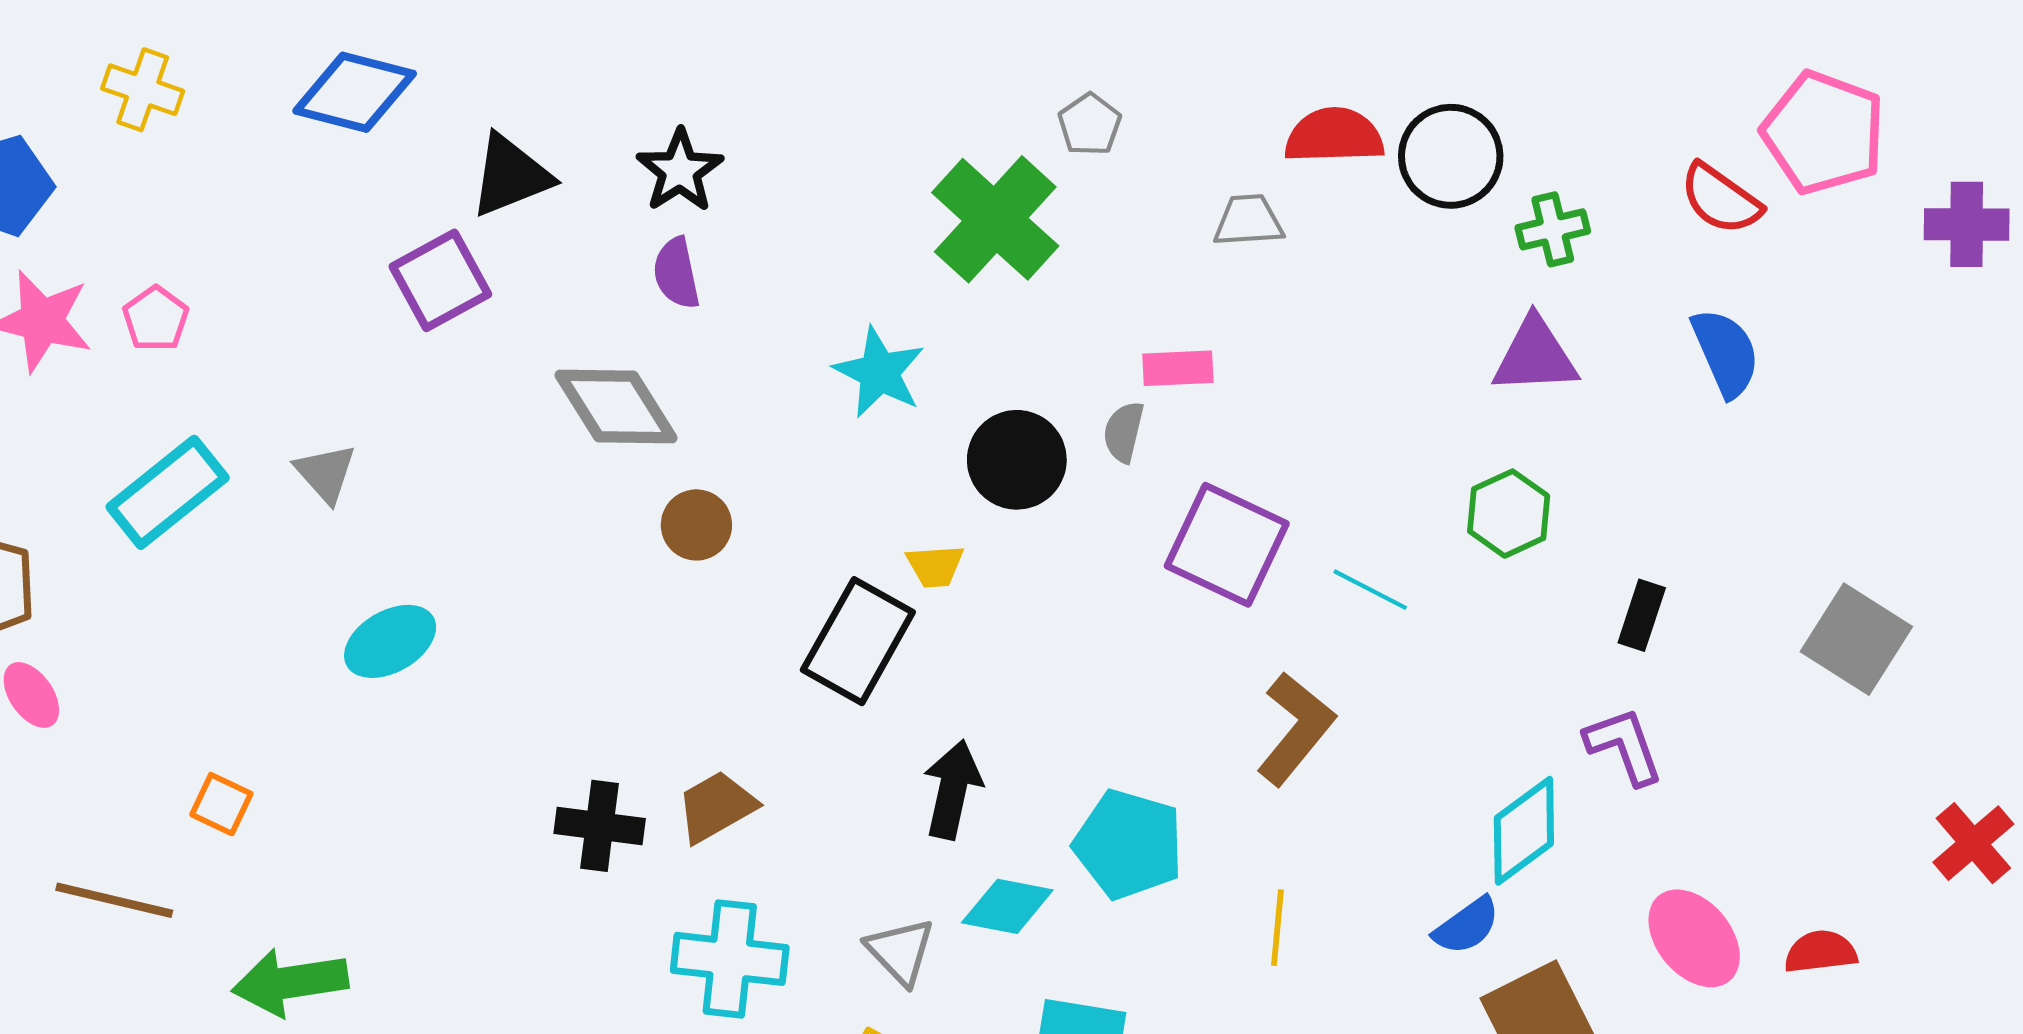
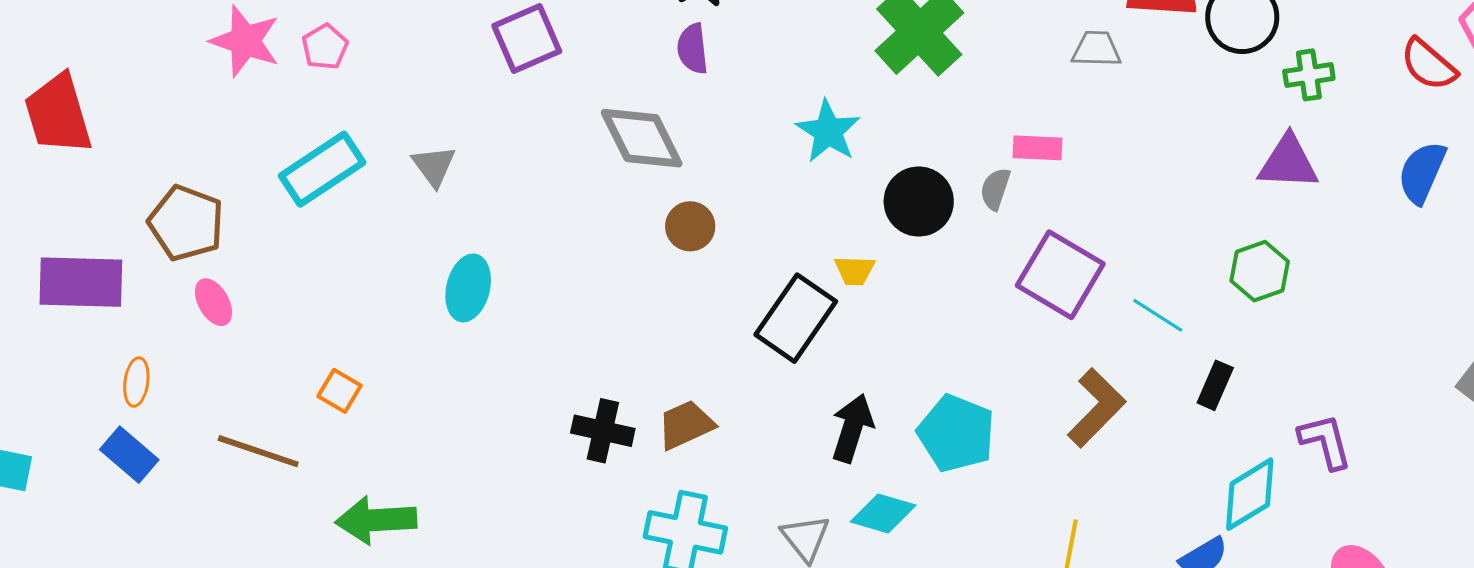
blue semicircle: (1726, 353) -> (1422, 172), turned -138
black rectangle: (1642, 615) -> (1215, 385), moved
cyan ellipse: (390, 641) -> (468, 288), turned -52
cyan pentagon: (1129, 844) -> (956, 433), moved

